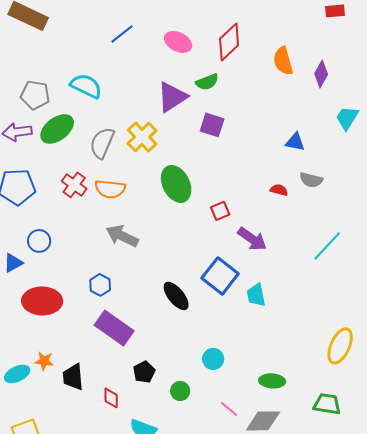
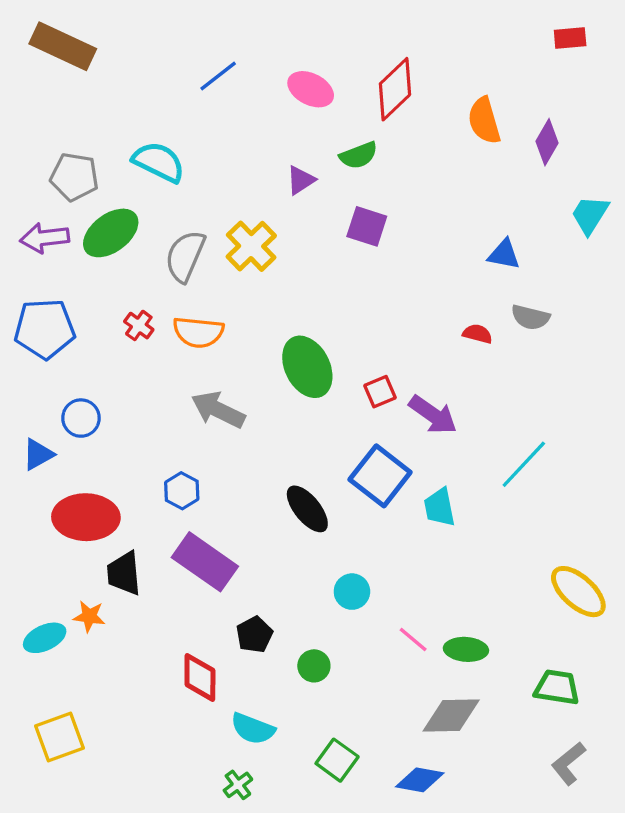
purple triangle: (172, 97) -> (301, 180), size x0.6
green ellipse: (176, 184) -> (307, 367), moved
red cross: (74, 185) -> (139, 326), size x0.7
red square: (220, 211) -> (380, 392), moved
cyan line: (327, 246) -> (524, 464), moved
yellow ellipse: (340, 346) -> (578, 592), turned -72
cyan circle: (213, 359) -> (352, 592), moved
black trapezoid: (73, 377) -> (124, 573), moved
red diamond: (111, 398) -> (200, 677), size x1.4
pink line: (229, 409) -> (413, 639), moved

